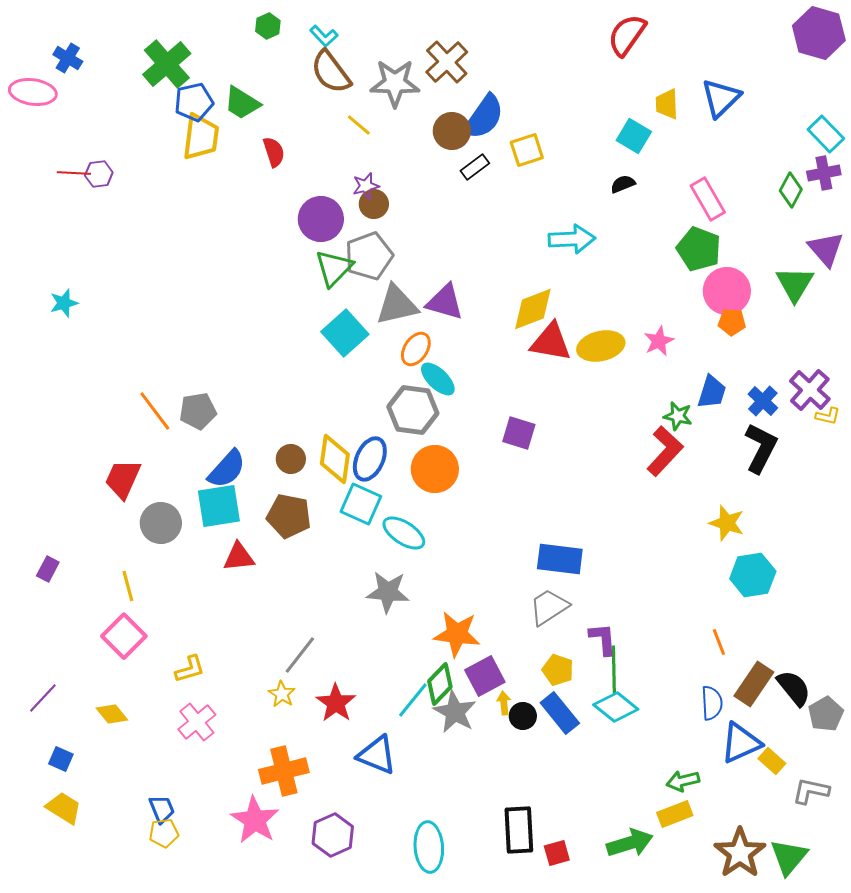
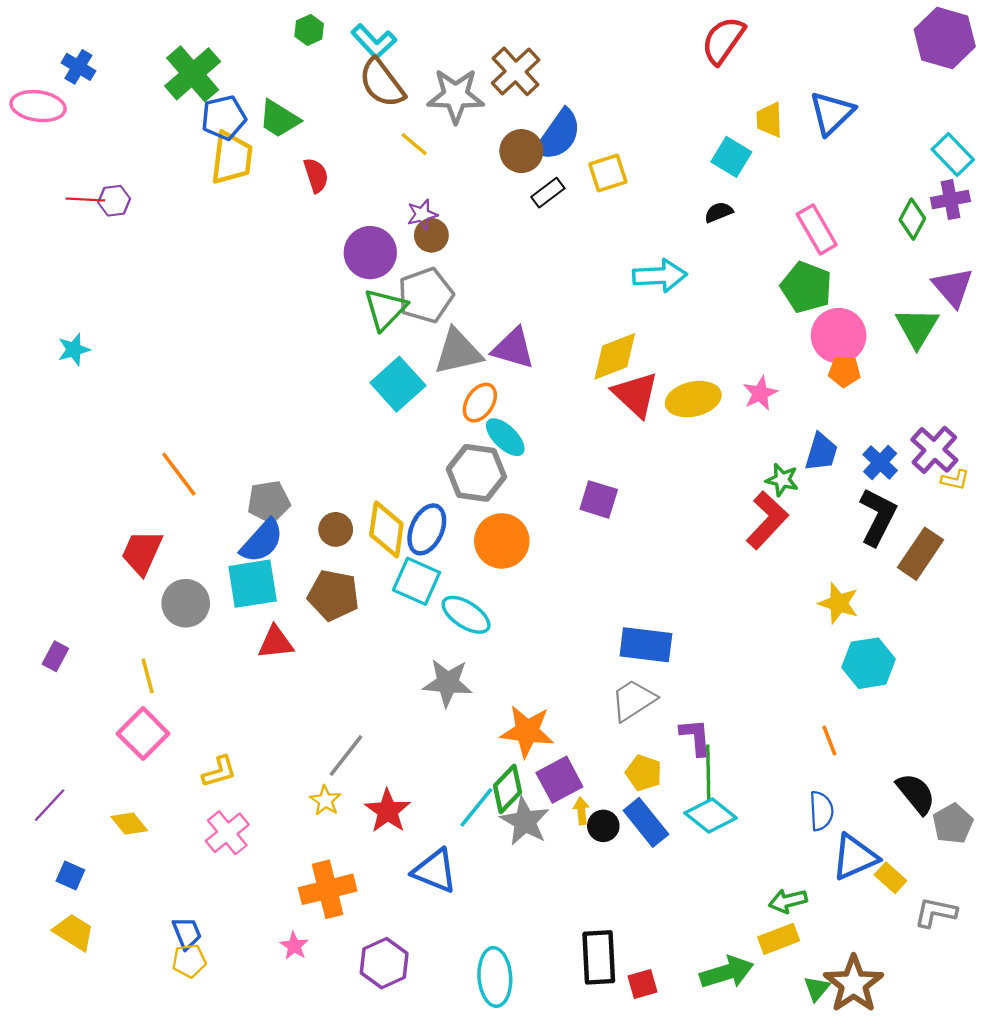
cyan L-shape: (324, 36) -> (374, 41), size x1.4
red triangle: (551, 342) -> (636, 394), turned 33
gray pentagon: (198, 411) -> (269, 502), moved
brown rectangle: (754, 684) -> (920, 554), moved
pink star: (255, 820) -> (294, 946), size x0.5
green triangle: (789, 857) -> (817, 989), moved, size x0.6

